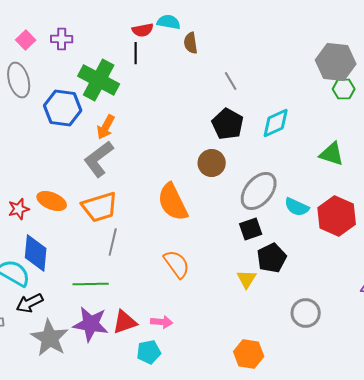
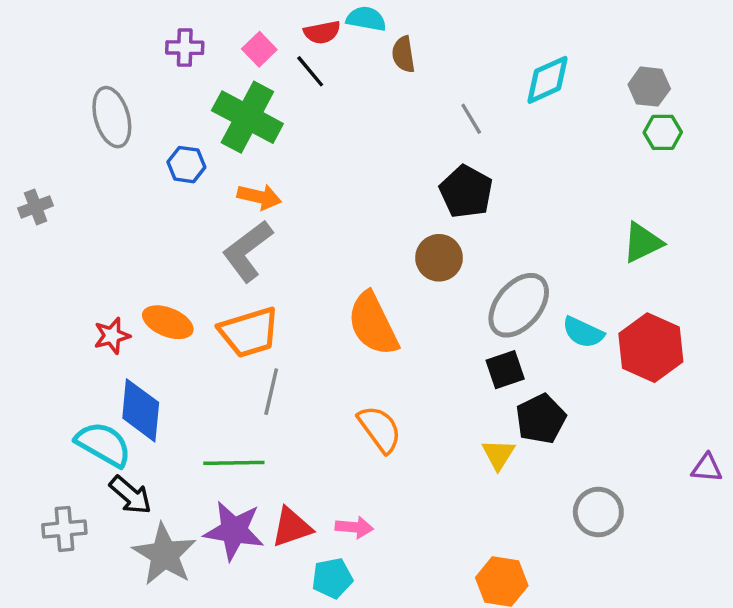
pink square: (26, 40) -> (259, 49), moved
black line: (136, 53) -> (310, 71), turned -40
gray hexagon: (336, 62) -> (649, 87), size x0.6
blue hexagon: (63, 108) -> (186, 165), size x0.6
cyan diamond: (276, 123) -> (547, 80), moved
orange arrow: (106, 127) -> (259, 197), turned -105
green triangle: (332, 154) -> (642, 243), turned -44
black arrow: (30, 303) -> (131, 495), turned -112

